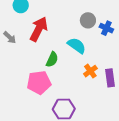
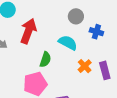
blue cross: (106, 28) -> (96, 32), moved

